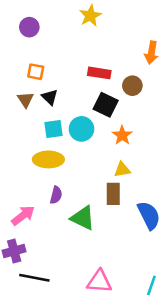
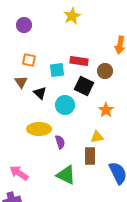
black triangle: (50, 97) -> (40, 93), moved
cyan square: (54, 129) -> (57, 70), moved
orange star: (122, 135) -> (106, 110), moved
purple semicircle: (56, 195) -> (60, 142), moved, turned -32
pink arrow: (23, 215) -> (19, 173), turned -108

